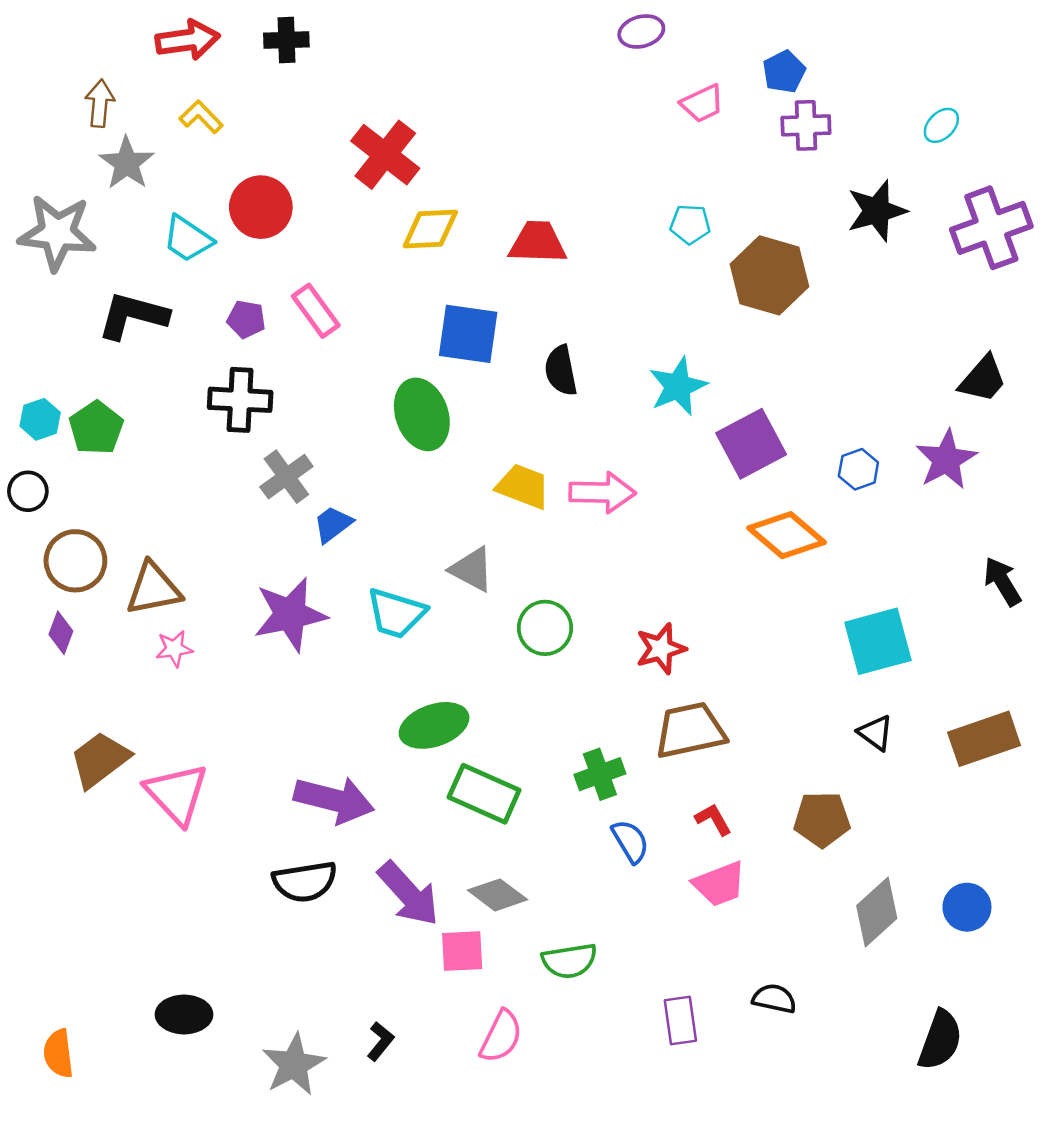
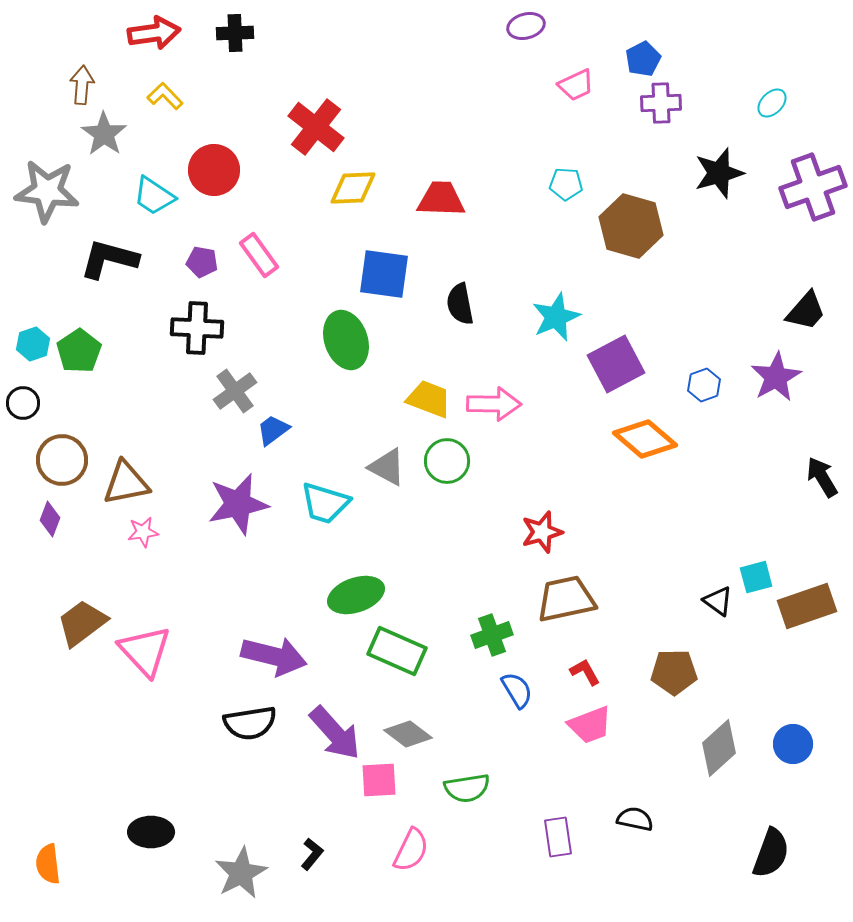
green circle: (545, 628) -> (447, 461), moved
cyan square: (878, 641) -> (756, 577), moved, size x0.6

